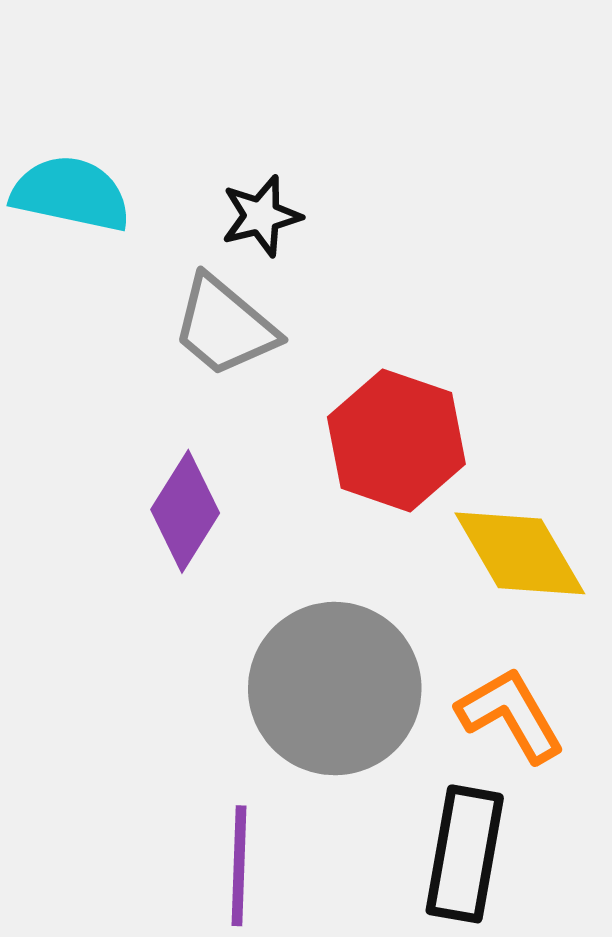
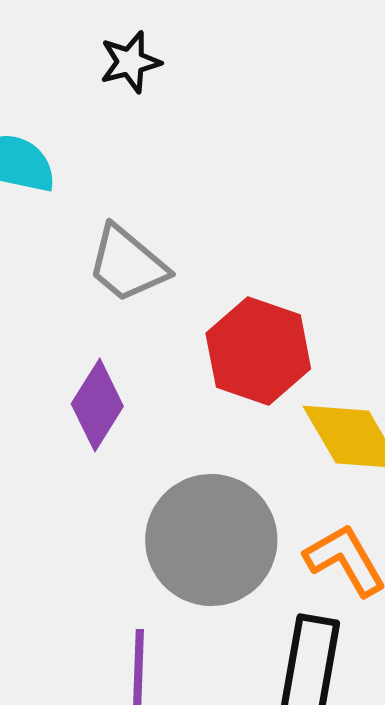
black star: (261, 216) -> (130, 62), moved

